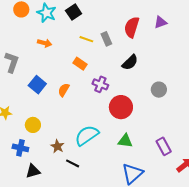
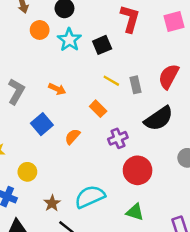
orange arrow: (45, 43) -> (57, 89), moved
black semicircle: (130, 62) -> (159, 119), size x1.4
purple cross: (100, 84) -> (118, 138), turned 35

